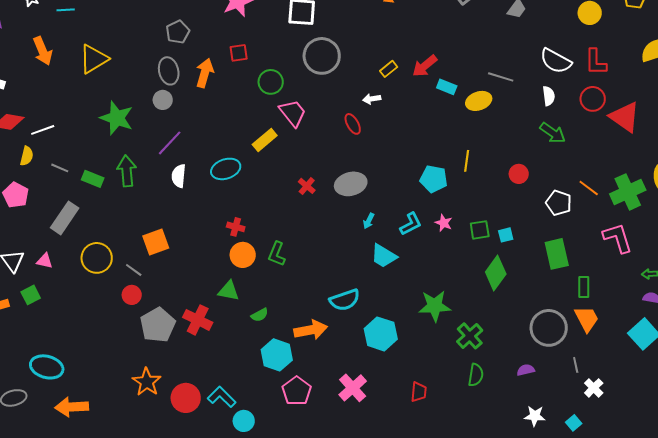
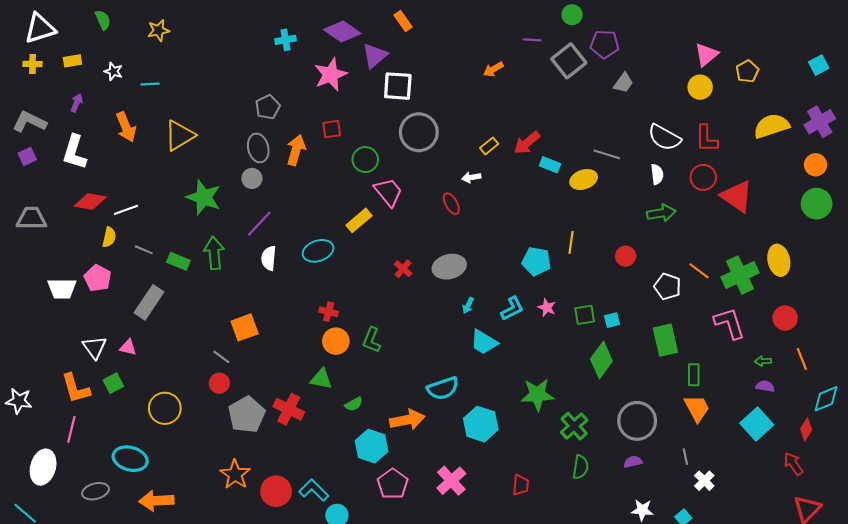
green arrow: (553, 133) -> (661, 213), turned -44
yellow circle: (97, 258) -> (165, 408), moved
gray circle: (549, 328) -> (637, 421), moved

